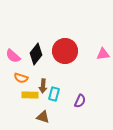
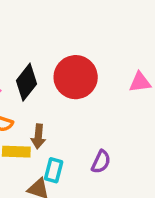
cyan rectangle: (54, 94) -> (54, 170), moved

